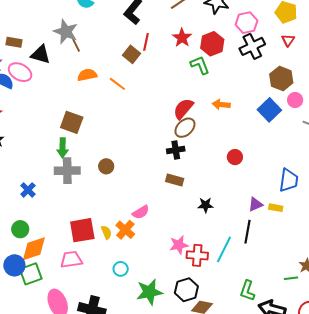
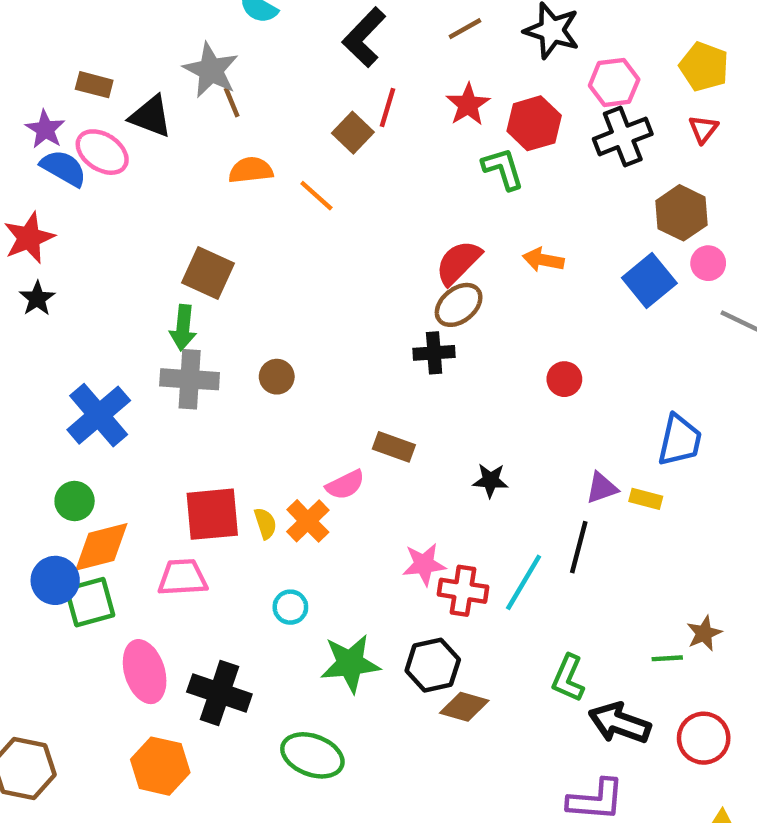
brown rectangle: (175, 180) -> (394, 447), moved
blue cross: (28, 190) -> (99, 415), size x1.8

